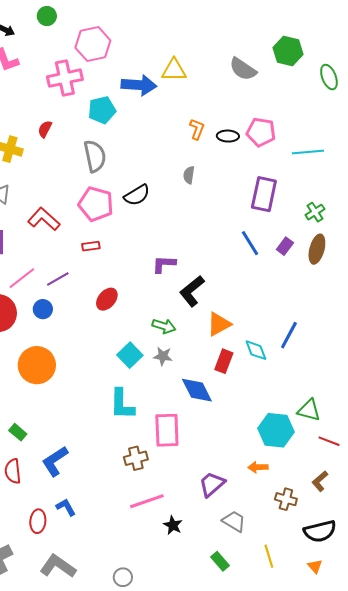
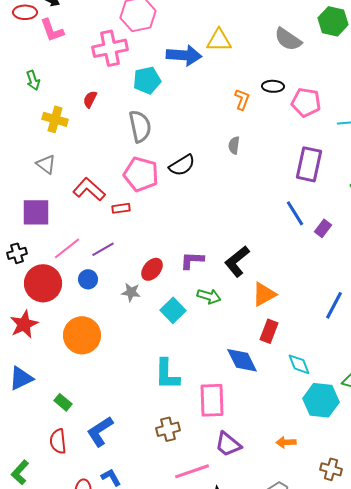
black ellipse: (228, 136) -> (273, 86), moved
red rectangle: (91, 246) -> (121, 208), moved
purple rectangle: (285, 246) -> (323, 228), moved
purple L-shape: (164, 264) -> (192, 260), moved
cyan diamond: (256, 350) -> (299, 364), moved
cyan square: (130, 355) -> (173, 310), moved
gray star: (163, 356) -> (131, 292), moved
brown cross: (136, 458) -> (168, 429), moved
orange arrow: (258, 467) -> (286, 442), moved
purple trapezoid: (212, 484) -> (228, 444), moved, turned -100

